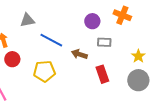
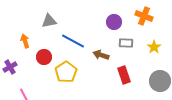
yellow star: (138, 56) -> (154, 47), moved
red circle: (12, 59) -> (44, 57), moved
yellow pentagon: (44, 71) -> (66, 72), turned -30

